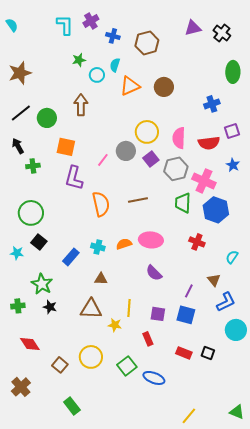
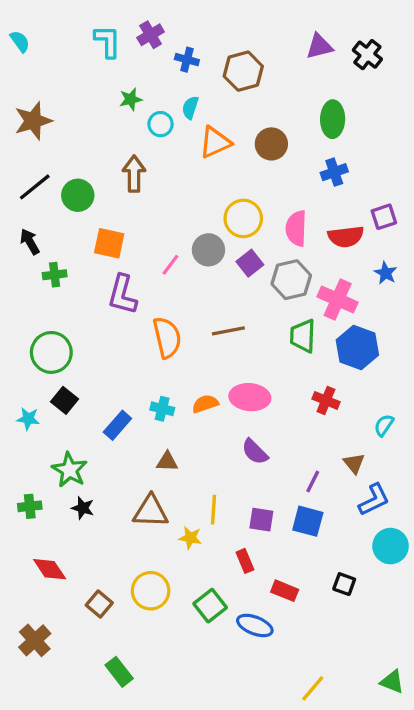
green ellipse: (233, 72) -> (333, 119), moved
blue cross: (212, 104) -> (334, 172), moved
red rectangle: (184, 353) -> (285, 591), moved

